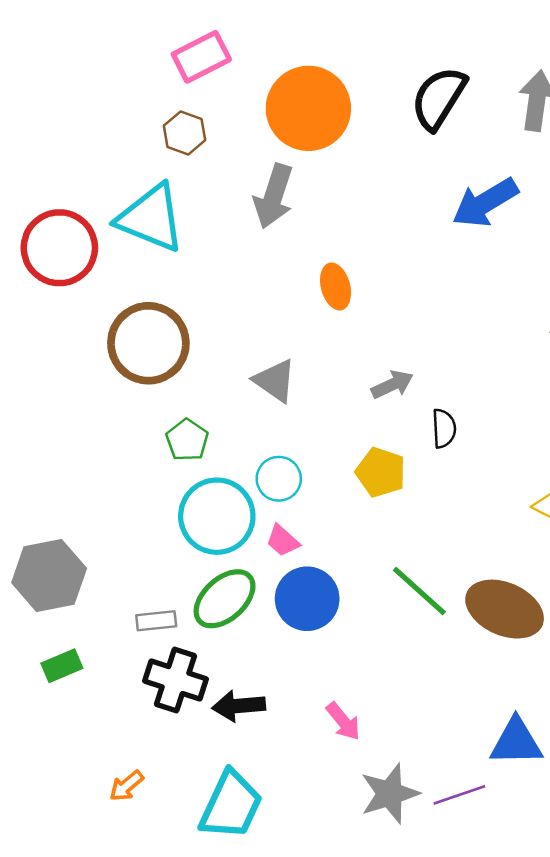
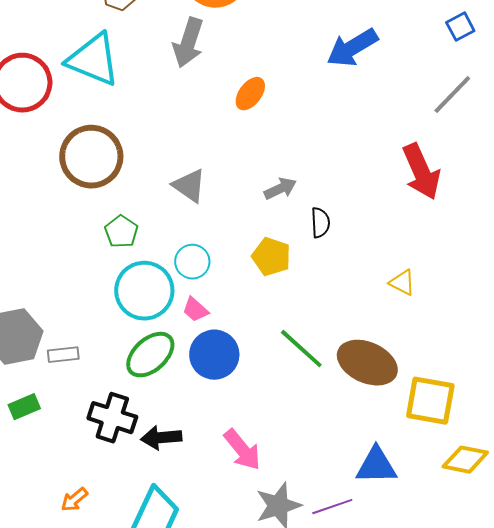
orange ellipse: (336, 286) -> (250, 94), moved, turned 52
gray rectangle: (156, 621) -> (63, 355), moved
pink arrow: (343, 721) -> (242, 450), size x1.4

